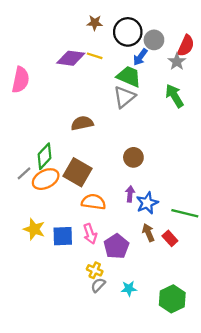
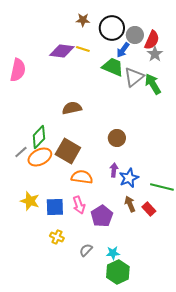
red semicircle: (186, 46) -> (152, 40), moved
gray triangle: (124, 97) -> (134, 77), moved
yellow cross: (95, 270) -> (57, 237), moved
green hexagon: (172, 299) -> (118, 272), moved

